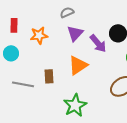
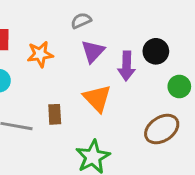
purple arrow: (98, 43) -> (127, 66), turned 42
orange triangle: (78, 65) -> (97, 98), turned -40

